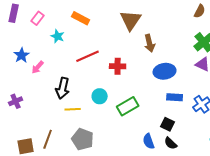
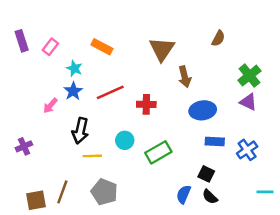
brown semicircle: (200, 11) -> (218, 38), moved
purple rectangle: (14, 13) -> (22, 41), turned -30
blue star: (22, 55) -> (73, 91), moved
blue semicircle: (149, 141) -> (184, 194), turned 42

